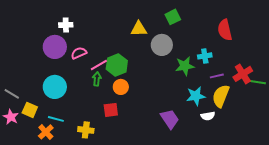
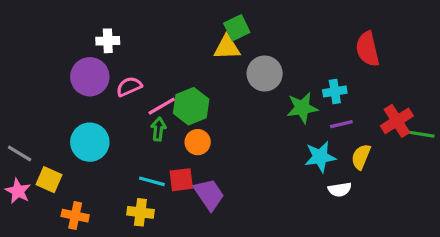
green square: (173, 17) -> (237, 28), moved
purple line: (217, 76) -> (341, 124), moved
yellow semicircle: (221, 96) -> (361, 157), size x0.7
cyan line: (56, 119) -> (152, 181), moved
purple trapezoid: (170, 119) -> (209, 194), moved
orange cross: (46, 132) -> (75, 216), turned -35

